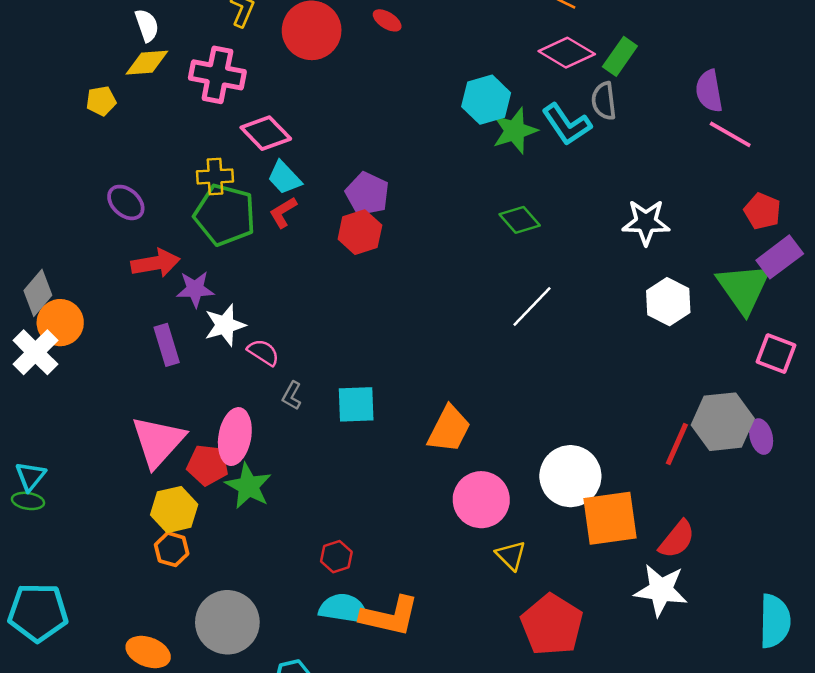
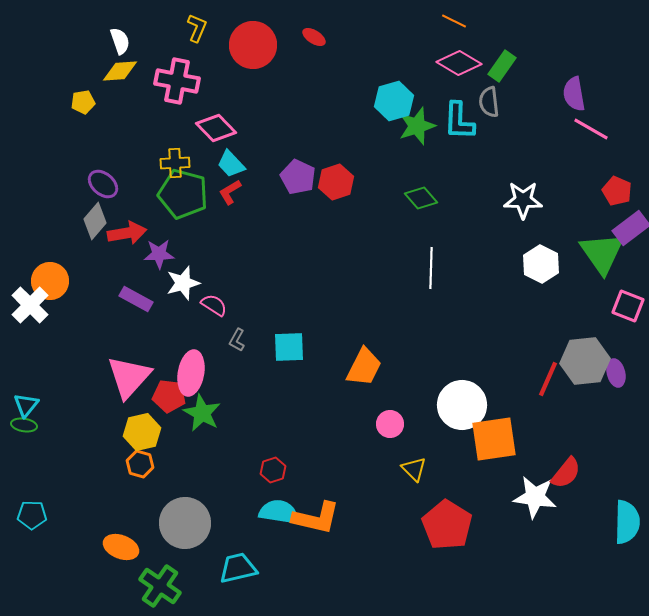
cyan L-shape: (567, 124) -> (459, 121), turned 36
red hexagon: (360, 232) -> (336, 182), moved
gray diamond: (38, 293) -> (95, 221), moved
white line: (532, 306) -> (431, 268), turned -42
purple rectangle: (167, 345) -> (136, 299), turned -44
pink circle: (481, 500) -> (390, 424), size x0.6
red semicircle: (677, 539) -> (566, 473), moved
cyan pentagon: (38, 612) -> (32, 515), size x0.6

